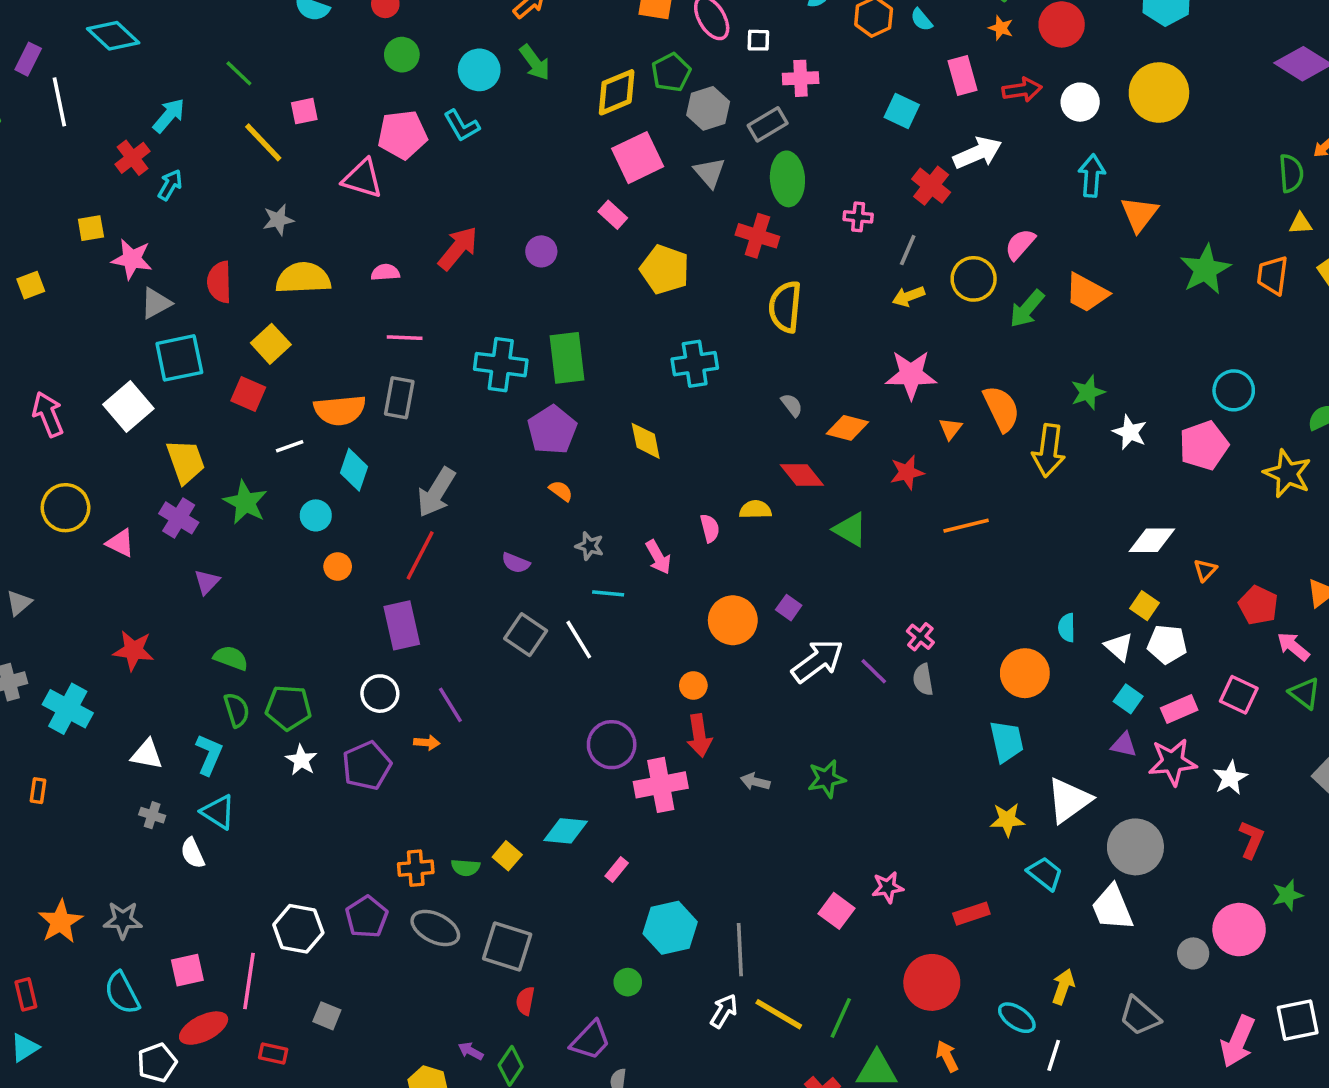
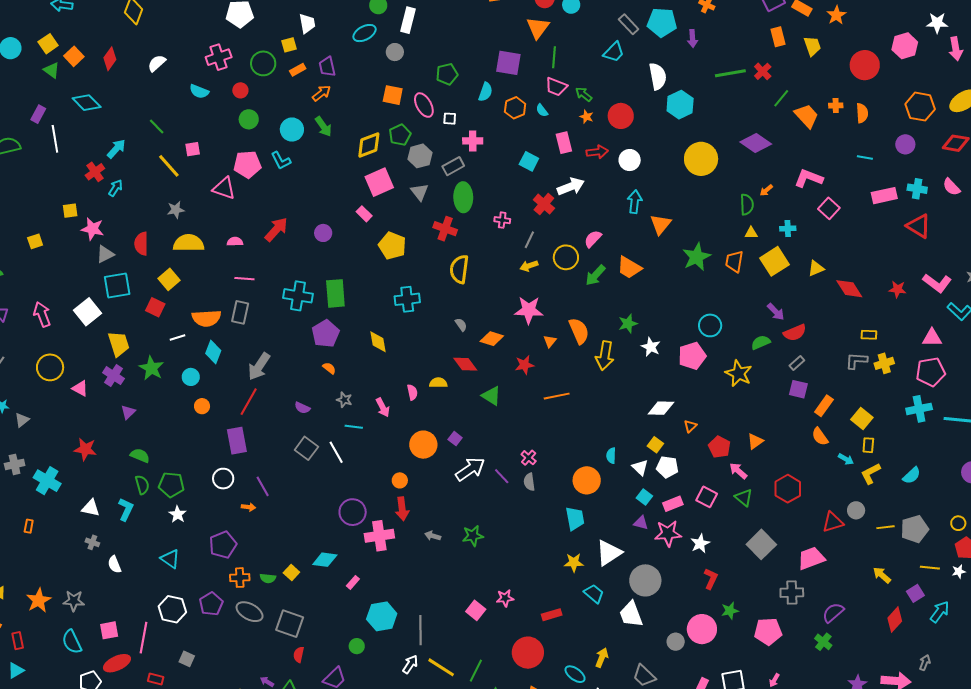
yellow circle: (1159, 92) -> (701, 159), moved
purple pentagon: (367, 766) -> (223, 545), moved
cyan triangle: (218, 812) -> (170, 559), moved

